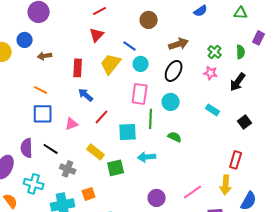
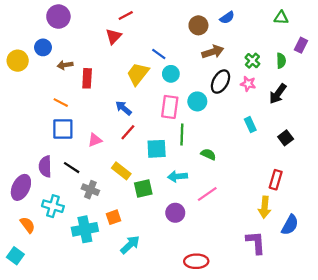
blue semicircle: (201, 11) -> (227, 18), moved
brown circle: (149, 20) -> (198, 25), moved
red triangle: (97, 35) -> (114, 36), moved
red rectangle: (78, 68) -> (87, 78), moved
black ellipse: (174, 71) -> (220, 82), moved
blue arrow: (86, 95) -> (123, 108), moved
cyan circle: (171, 102) -> (197, 101), moved
cyan rectangle: (213, 110) -> (250, 125), turned 32
pink line: (193, 192) -> (207, 194), moved
purple circle: (157, 198) -> (175, 213), moved

